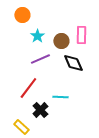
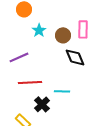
purple line: (40, 59) -> (19, 57), moved
red line: (28, 88) -> (30, 82), turned 50

